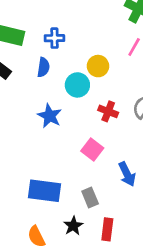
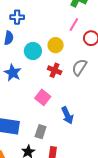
yellow circle: (98, 66) -> (56, 45), moved
gray rectangle: (90, 197) -> (41, 132), turned 40

